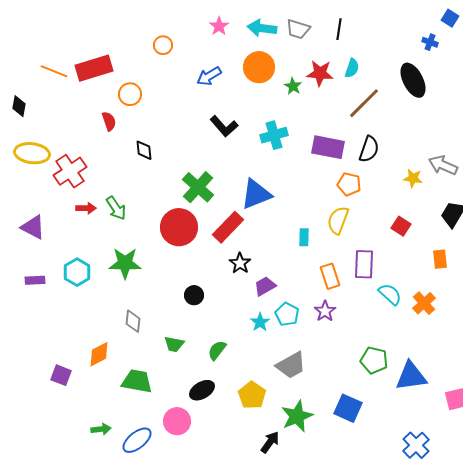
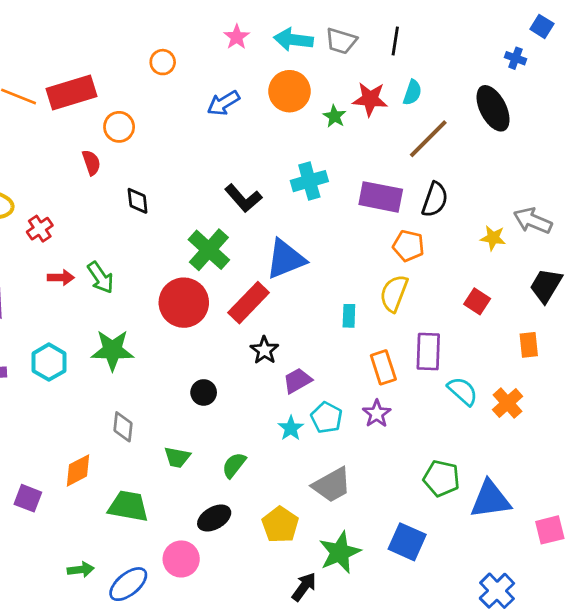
black L-shape: (224, 126) -> (243, 198), moved
red cross: (70, 171) -> (40, 229), size x0.6

